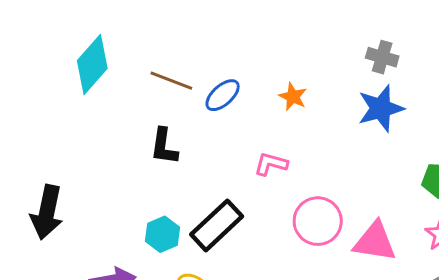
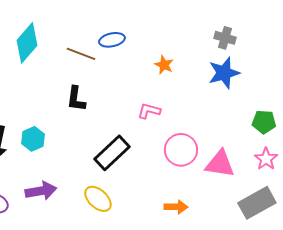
blue ellipse: (223, 95) -> (112, 40), moved, turned 30
cyan hexagon: (163, 234) -> (33, 139), moved

